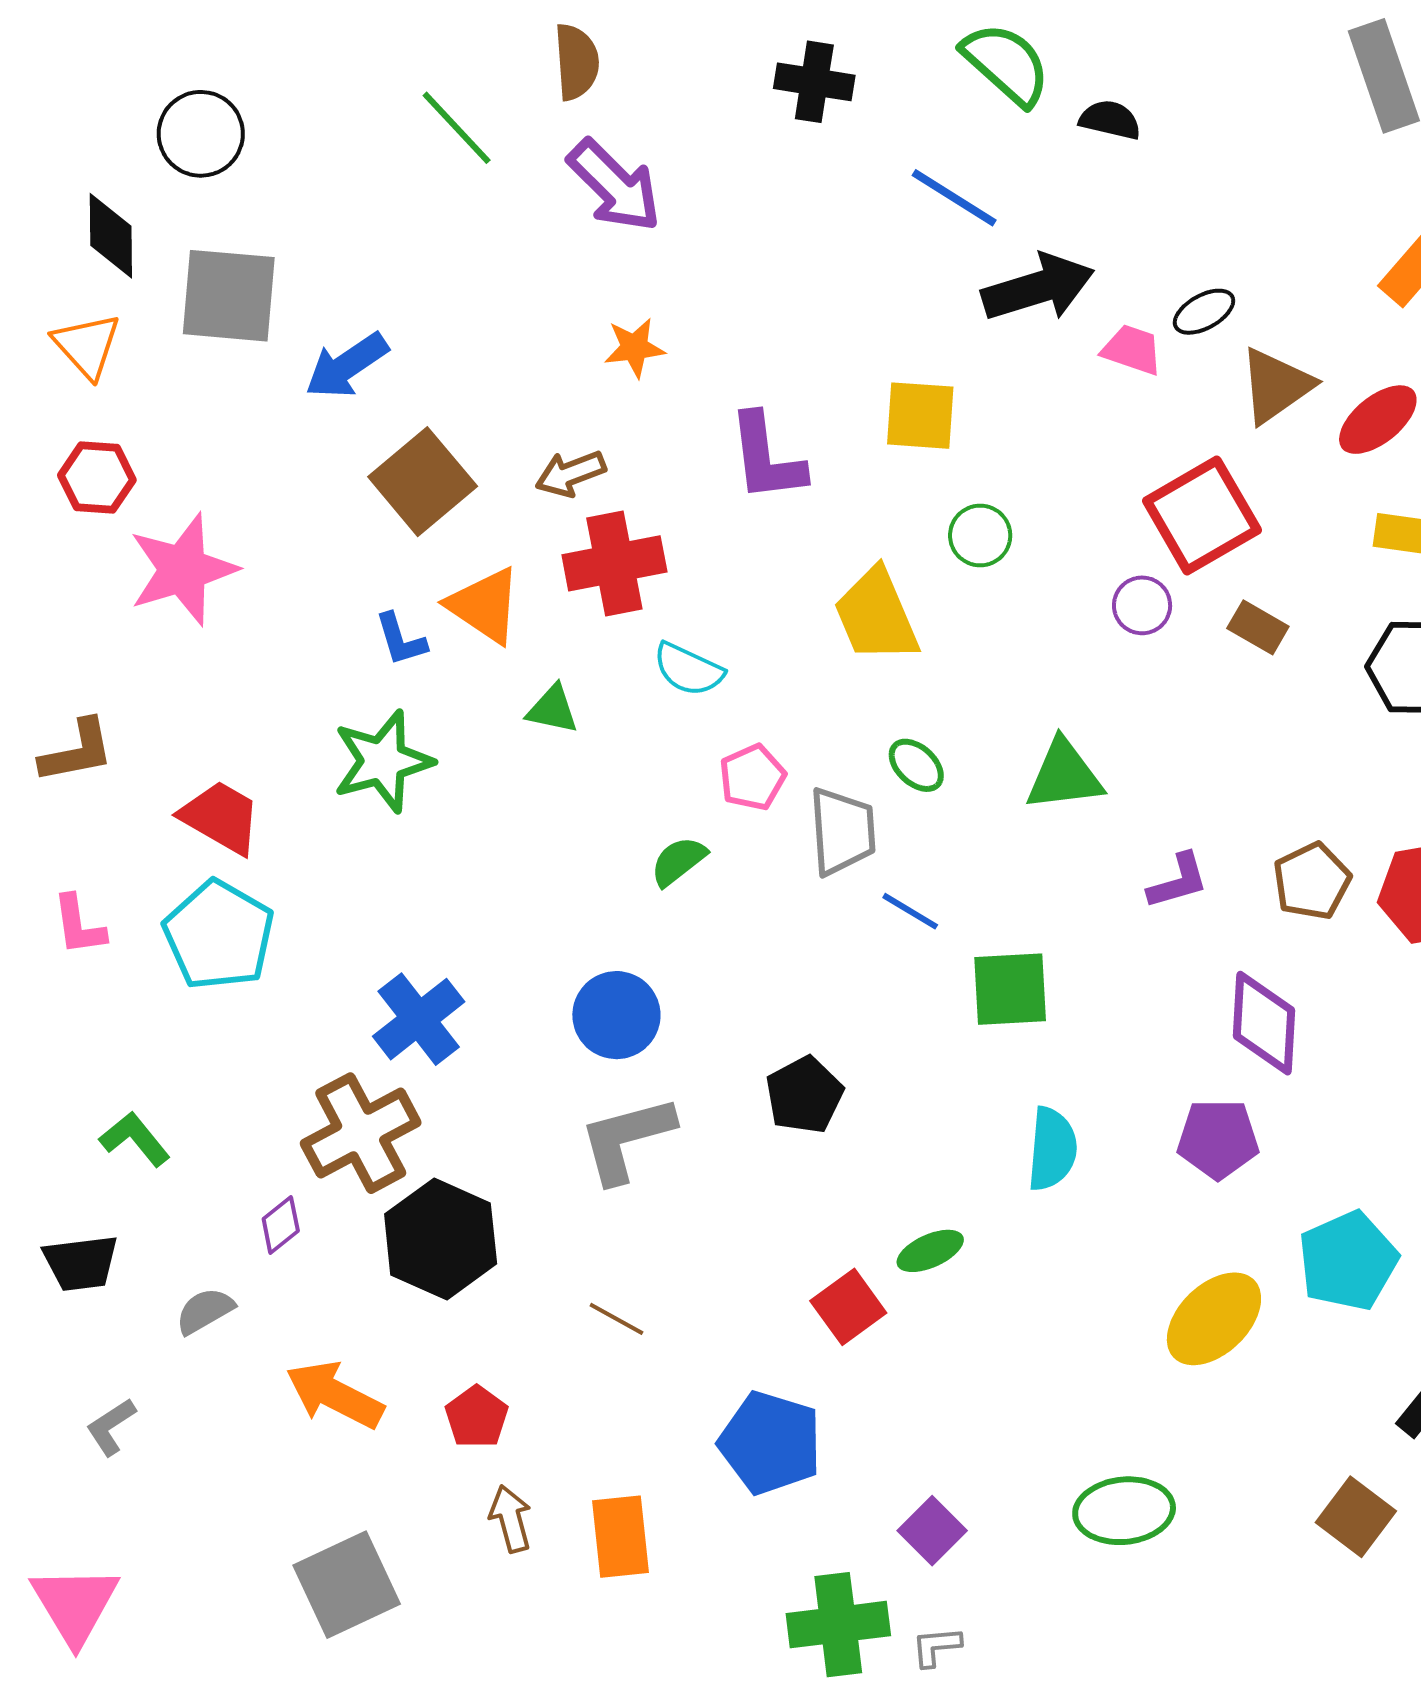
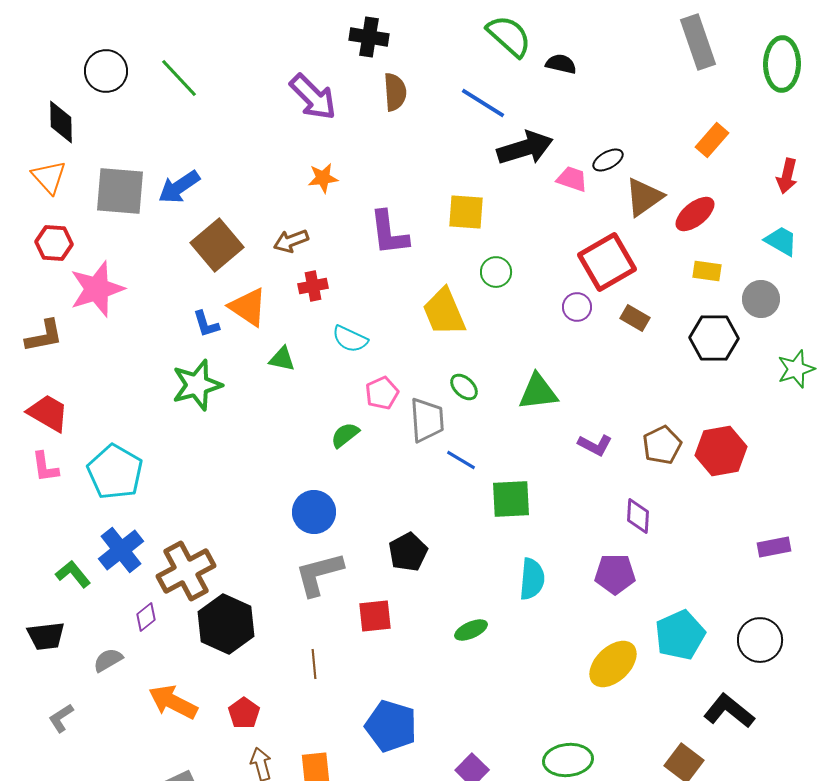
brown semicircle: (576, 62) -> (395, 92), moved
black cross: (814, 82) -> (369, 37), moved
green line: (457, 128) -> (179, 78), moved
gray square: (229, 296) -> (120, 191), moved
red cross: (614, 563) -> (313, 286), size x0.6
brown L-shape: (77, 751) -> (44, 336), moved
red trapezoid: (221, 817) -> (48, 413), moved
purple L-shape: (1178, 881) -> (595, 445), turned 44
blue cross: (419, 1019) -> (121, 550), moved
purple diamond: (1264, 1023) -> (638, 516), size x0.7
red square: (848, 1307) -> (375, 616), moved, turned 30
brown line: (616, 1319) -> (314, 664), turned 56

